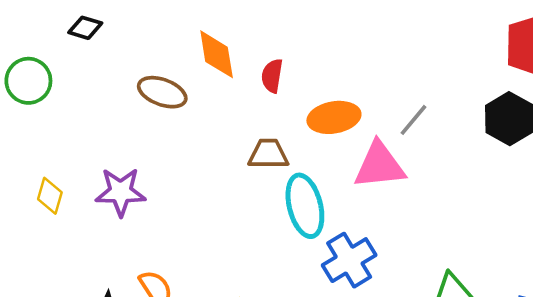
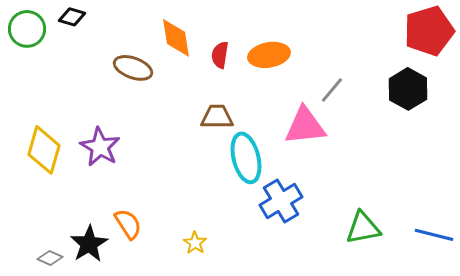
green circle: (28, 81) -> (27, 29), moved
orange ellipse: (334, 117) -> (269, 55), moved
purple star: (121, 192) -> (100, 147), turned 30
yellow diamond: (50, 196) -> (44, 150), size x1.6

